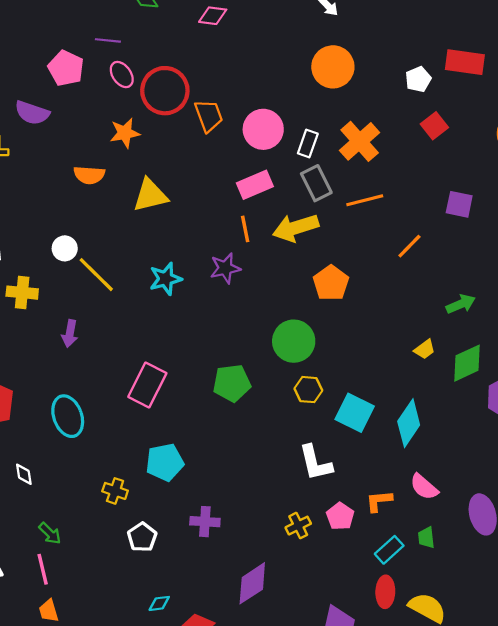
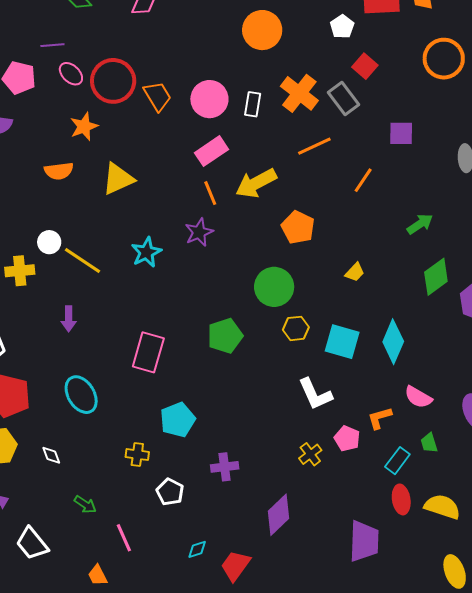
gray rectangle: (316, 183) -> (343, 99), moved
yellow cross: (22, 293) -> (20, 271), moved
yellow trapezoid: (425, 349) -> (355, 272), moved
pink line: (43, 569) -> (124, 538), moved

